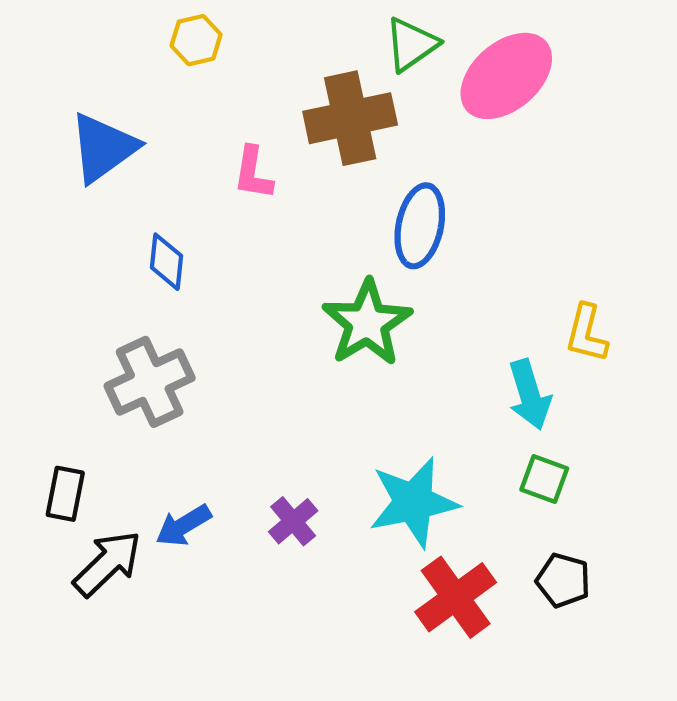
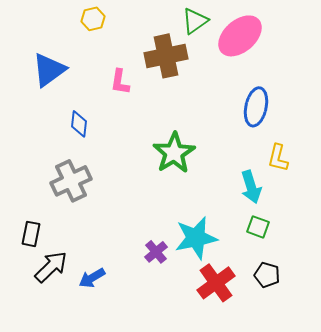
blue ellipse: (420, 226) -> (256, 107), moved
purple cross: (293, 521) -> (156, 252), moved
blue arrow: (183, 525) -> (92, 278), moved

